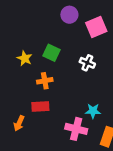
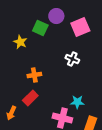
green square: (52, 53) -> (40, 28), moved
yellow star: (25, 58) -> (20, 42), moved
red rectangle: (40, 106) -> (30, 98), turned -42

